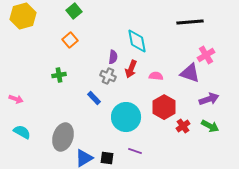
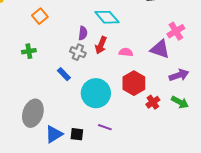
cyan diamond: (137, 41) -> (107, 17), turned -30

